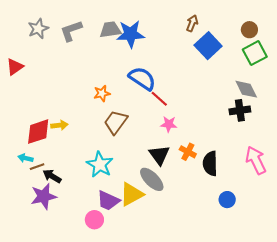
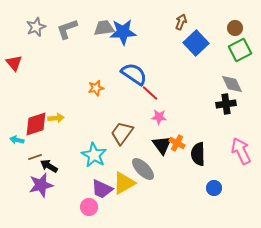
red triangle: (15, 67) -> (14, 63), turned -36
brown trapezoid: (116, 122) -> (122, 133), moved
black triangle: (159, 155) -> (162, 145), moved
cyan arrow: (25, 158) -> (17, 140), moved

